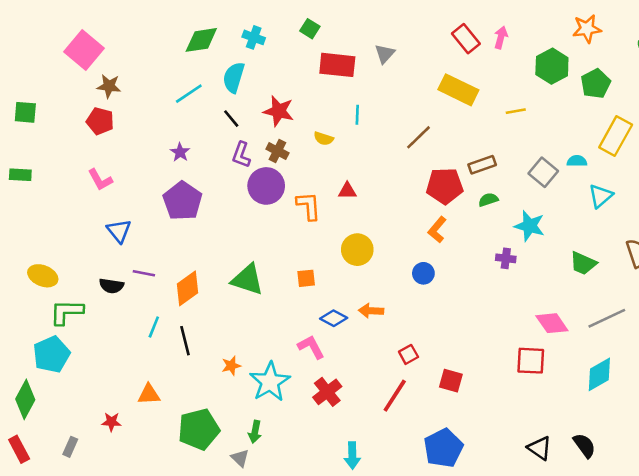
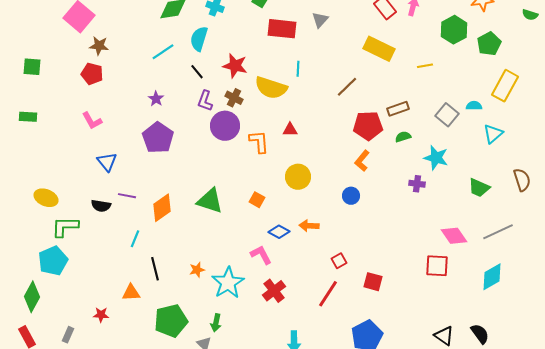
yellow semicircle: (324, 139) -> (271, 88), size x2.0
orange square: (306, 278) -> (257, 200), turned 35
black line: (185, 341) -> (155, 269), moved

